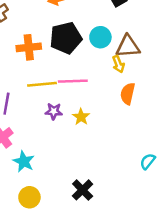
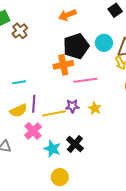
orange cross: (29, 47) -> (63, 65), moved
yellow line: (42, 84) -> (54, 113), moved
black cross: (83, 190) -> (75, 144), moved

